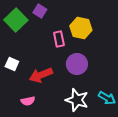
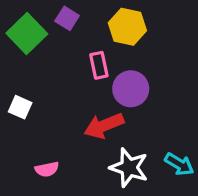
yellow hexagon: (81, 28) -> (127, 27), moved
purple circle: (77, 64) -> (131, 89), moved
red arrow: (41, 75) -> (104, 126), moved

